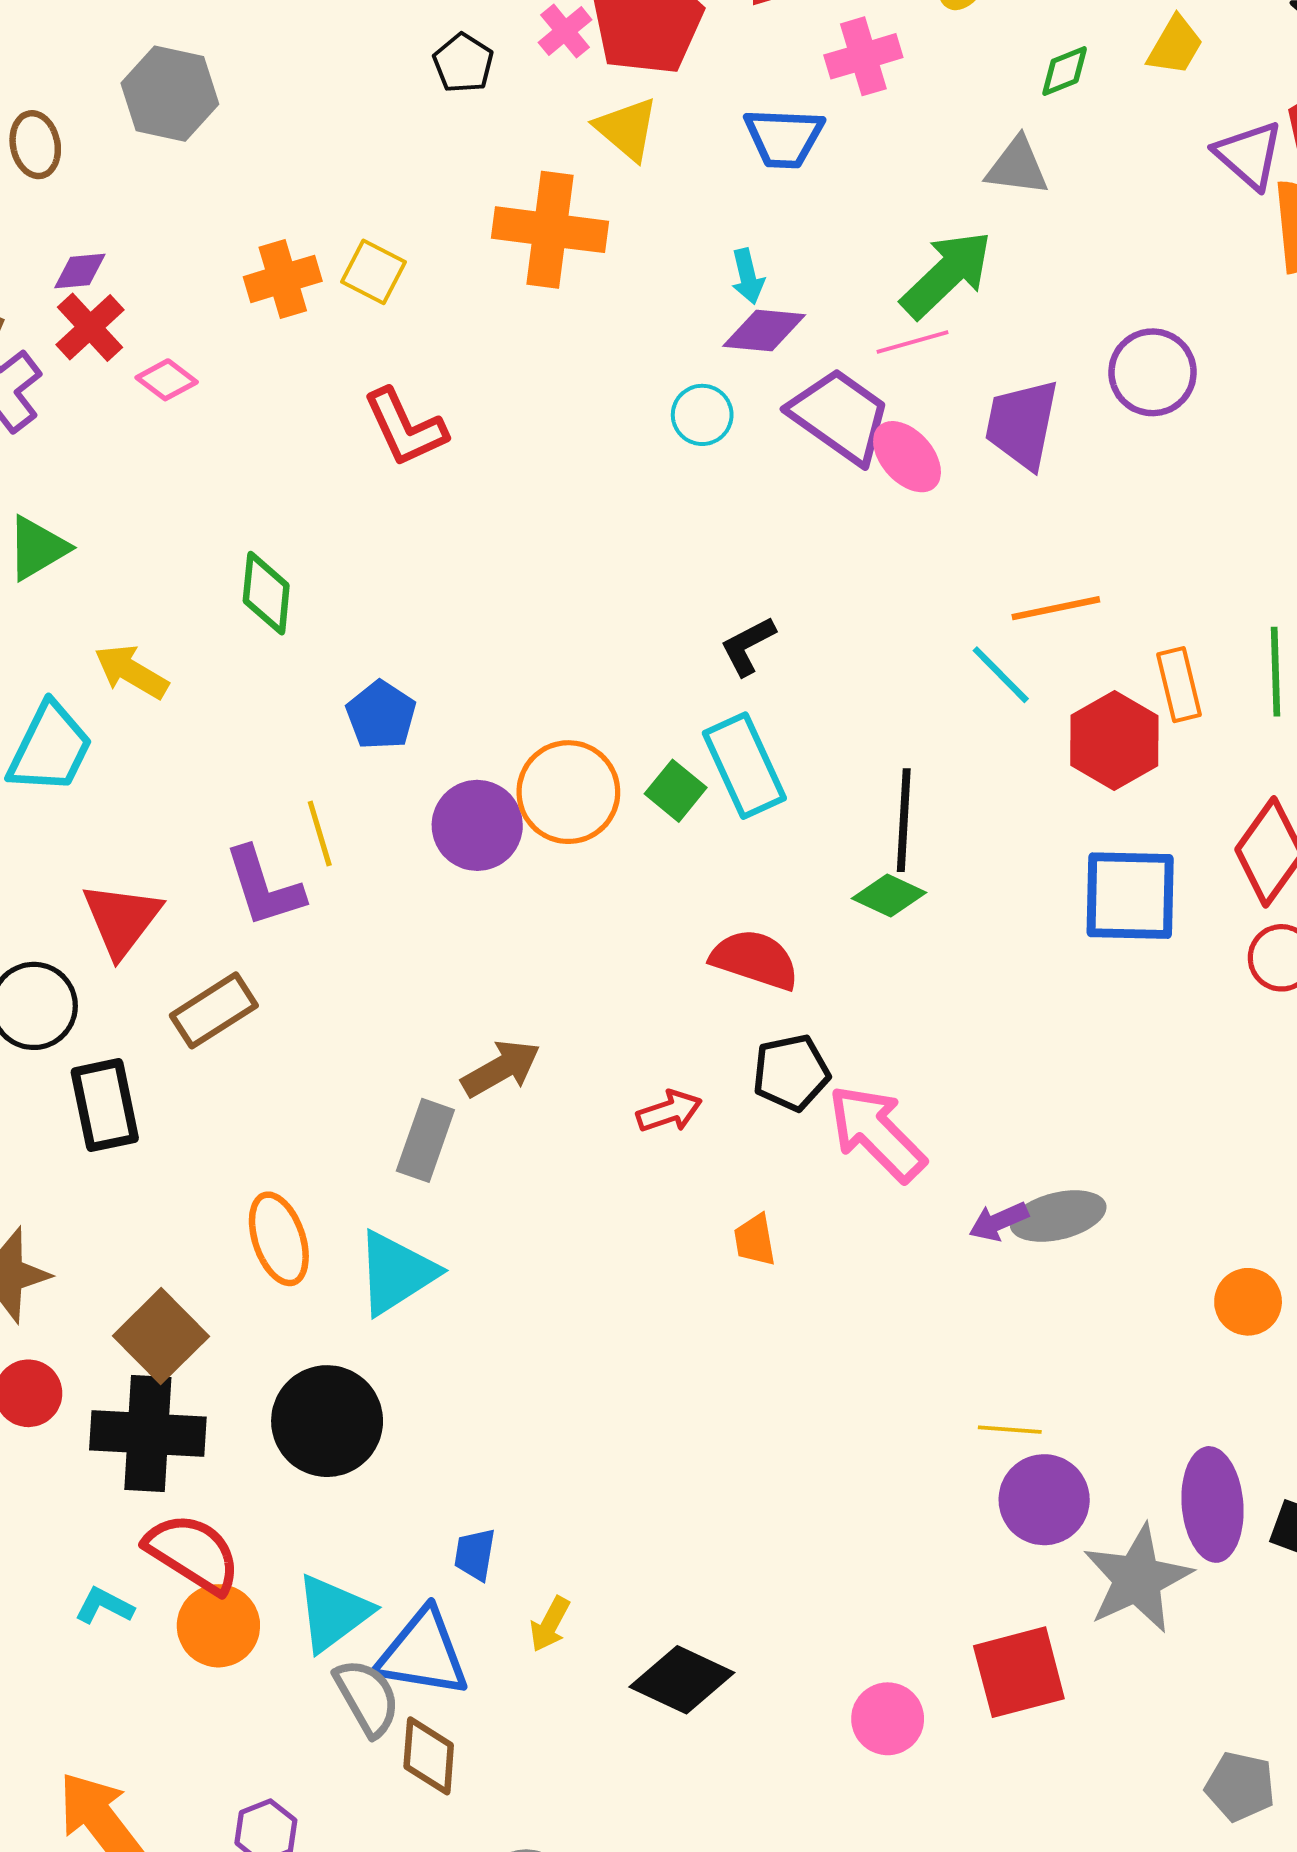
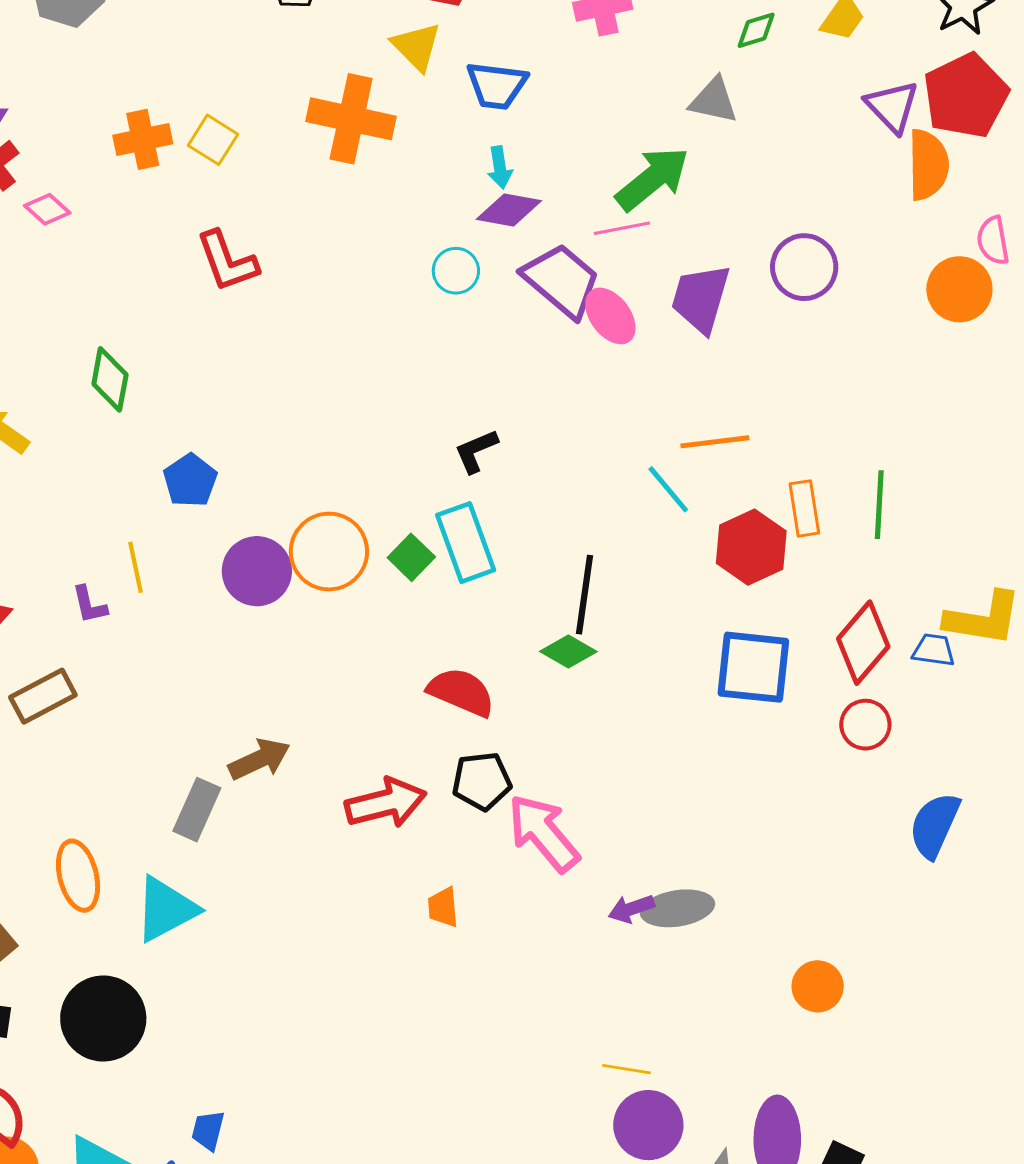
blue trapezoid: (784, 138) -> (497, 85), moved
purple L-shape: (264, 887) -> (89, 605), size x0.6
red arrow: (669, 1111) -> (386, 803), size x1.6

